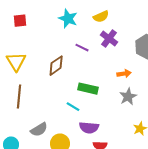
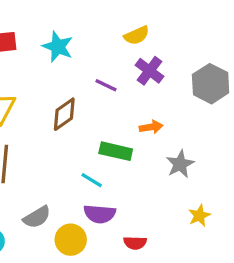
cyan star: (68, 19) -> (58, 47), moved
orange arrow: (124, 74) -> (151, 127), moved
purple semicircle: (89, 128) -> (100, 214), moved

